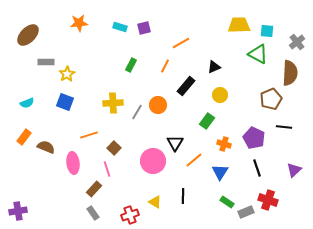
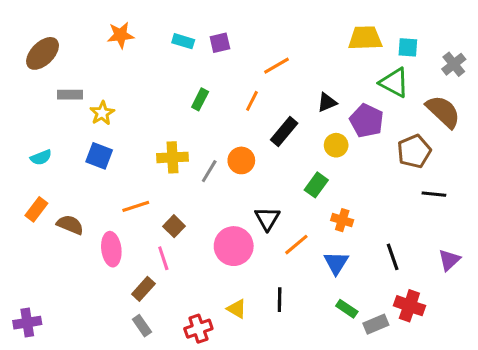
brown semicircle: (290, 73) -> (443, 112), turned -50
purple pentagon: (254, 138) -> (367, 121), moved

